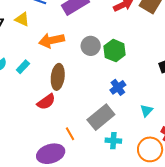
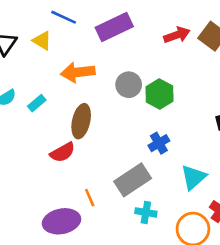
cyan triangle: (146, 111) -> (193, 177), size x1.5

